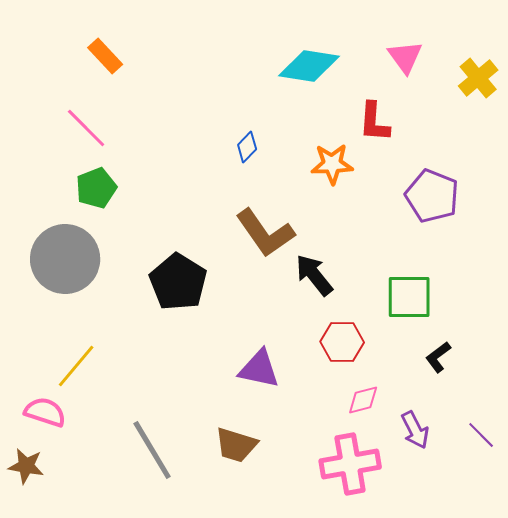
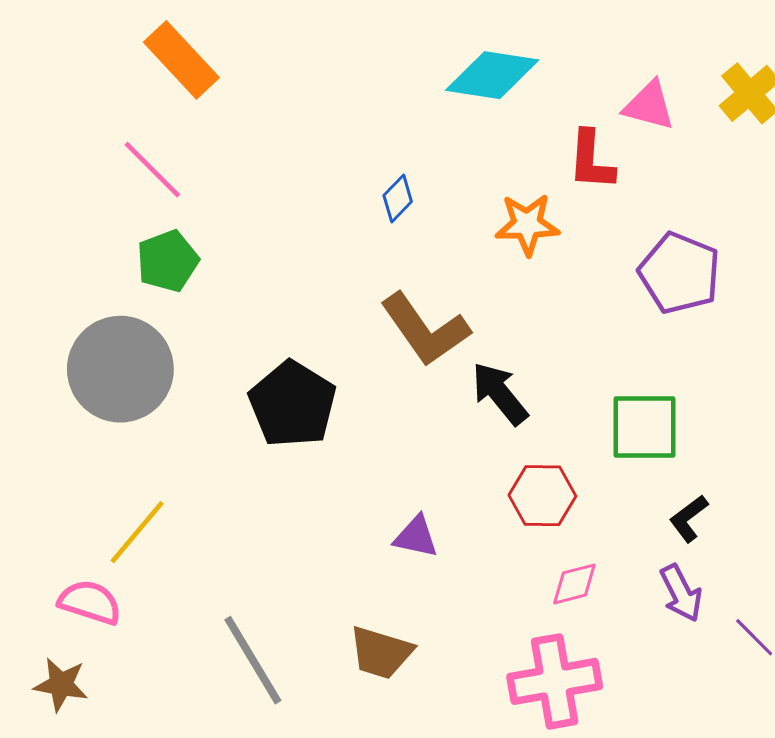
orange rectangle: (105, 56) -> (181, 60), size x1.4
pink triangle: (405, 57) -> (649, 106), moved, turned -39
purple triangle: (259, 369) -> (416, 537), size x0.7
purple arrow: (415, 430) -> (681, 593), moved

